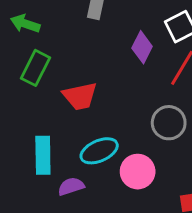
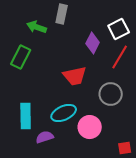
green arrow: (25, 24) -> (37, 27), moved
red trapezoid: (80, 96) -> (75, 76), moved

